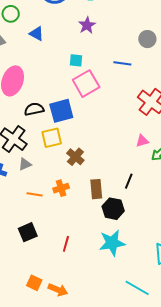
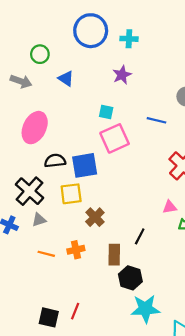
black line: (129, 181) -> (140, 236), moved
black square: (28, 232) -> (49, 317), moved, turned 30
cyan star: (112, 243) -> (145, 309), moved

